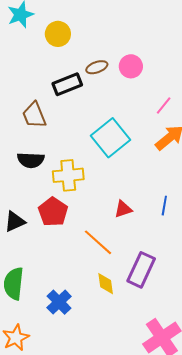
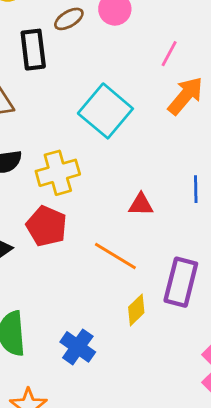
black rectangle: (67, 84) -> (33, 50), turned -64
red triangle: (123, 209) -> (141, 205), turned 30
yellow diamond: (106, 284) -> (136, 310), turned 65

